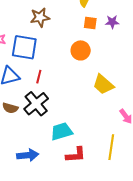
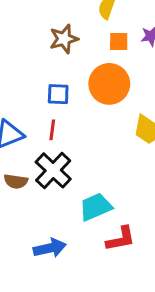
brown star: (40, 17) -> (64, 39), moved
blue square: (24, 47) -> (58, 94), moved, size x0.6
orange circle: (81, 50) -> (109, 84), size x1.4

